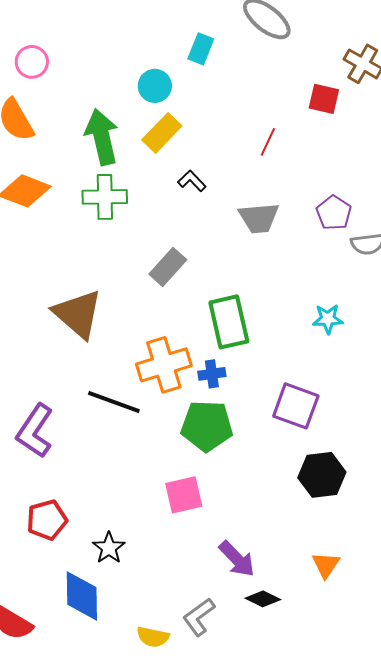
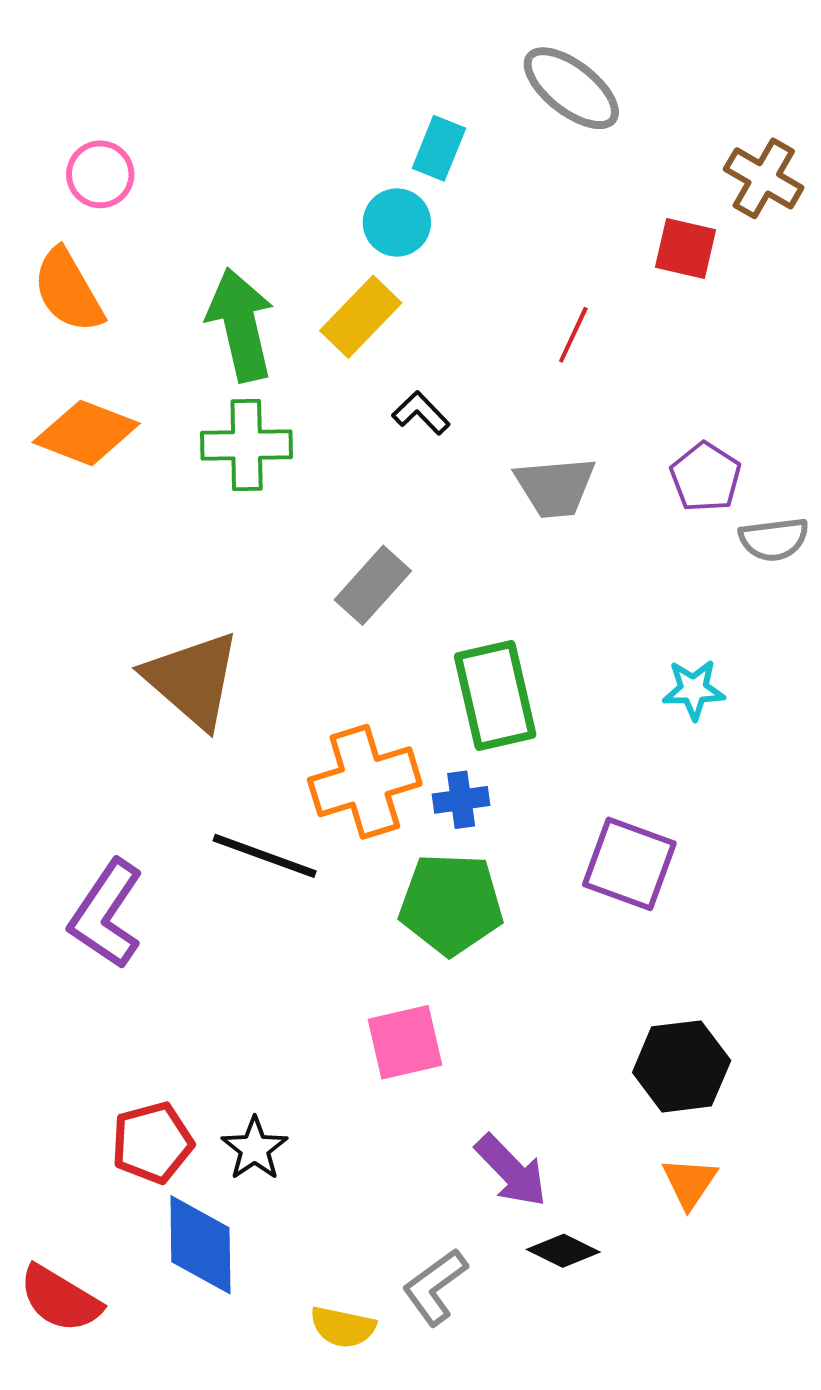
cyan circle: (155, 86) -> (397, 222), moved
black hexagon: (322, 475) -> (682, 1066), moved
red pentagon: (47, 520) -> (152, 1143), moved

